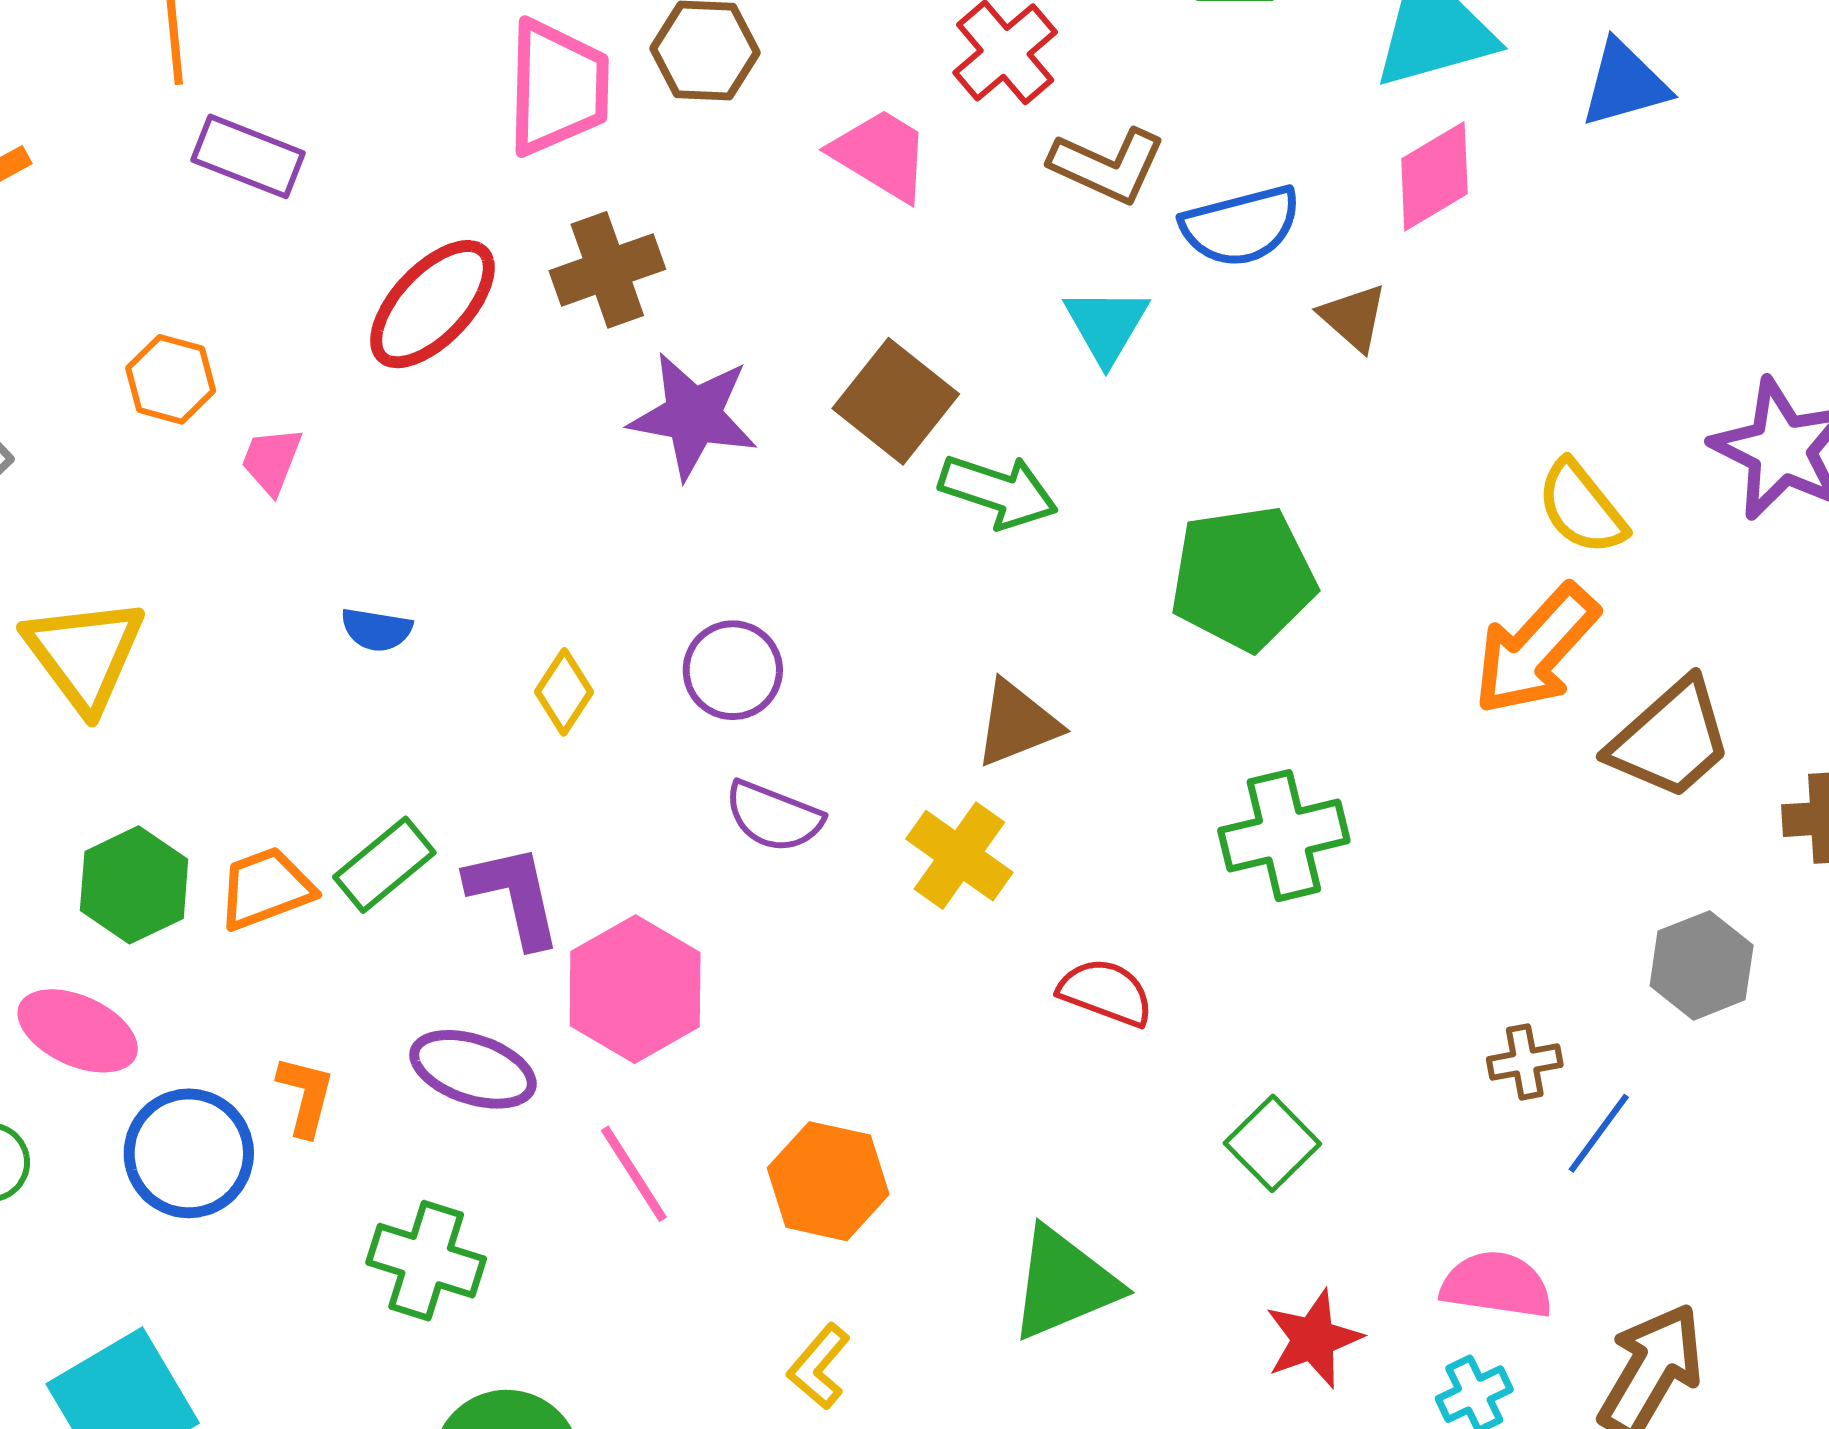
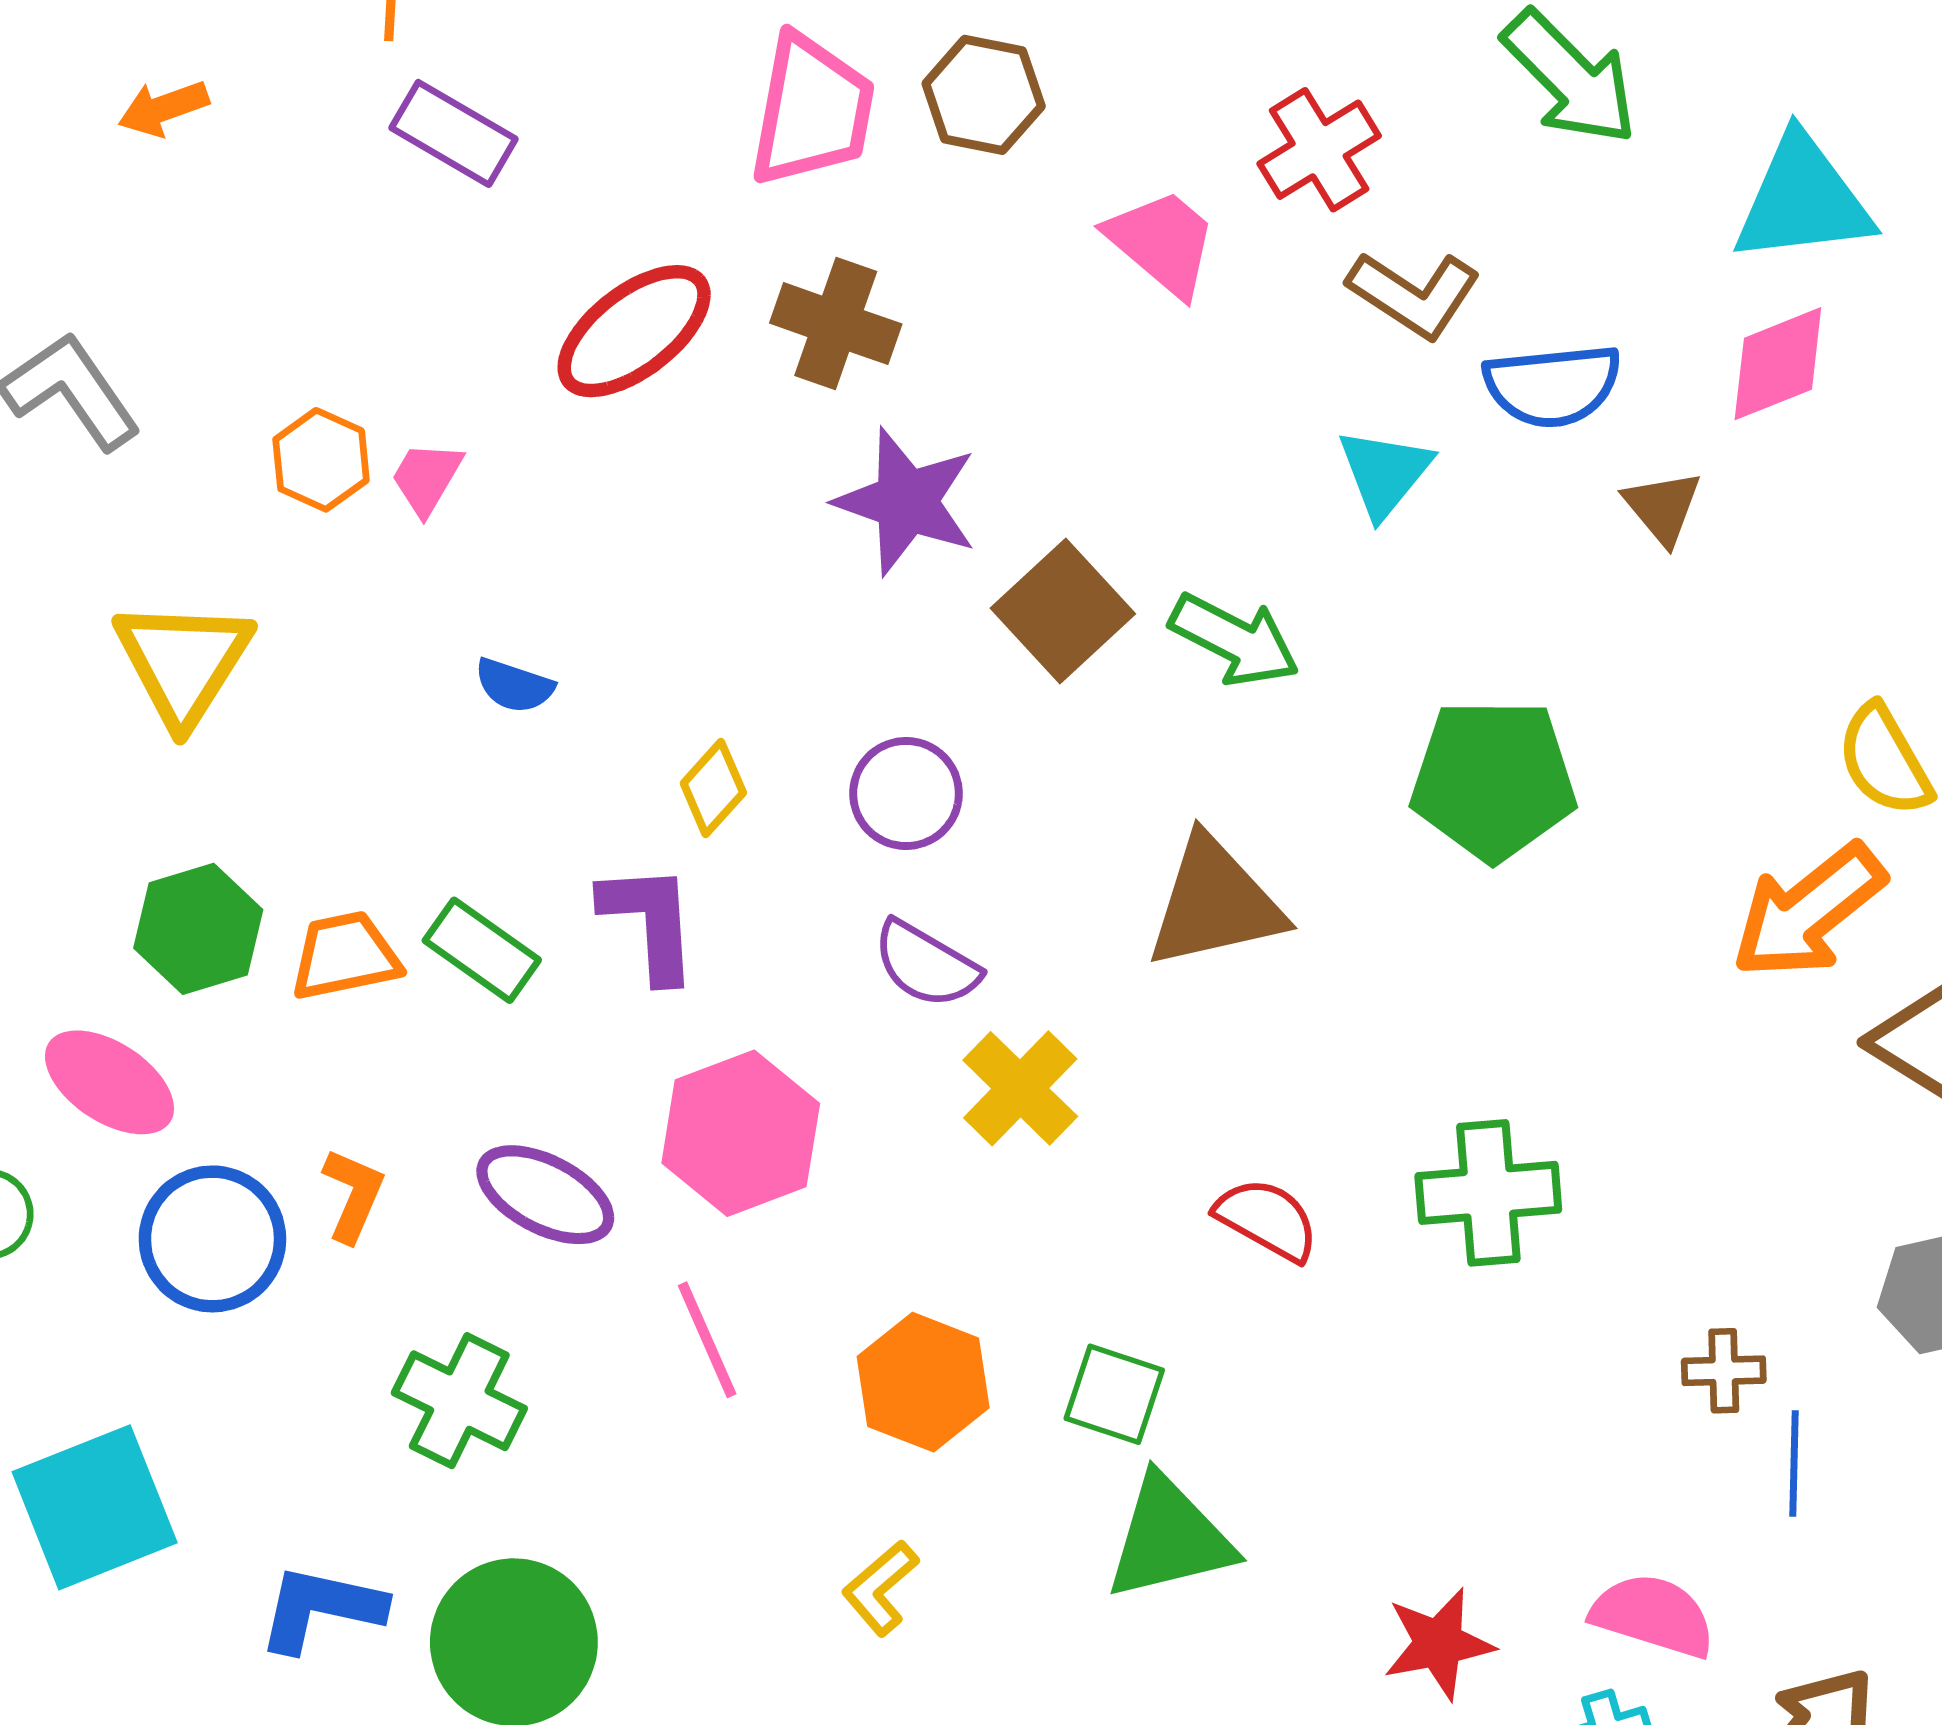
brown cross: (607, 270) -> (836, 324), turned 30
orange hexagon: (171, 379) -> (321, 460), moved
brown square: (896, 401) -> (1063, 611), moved
brown triangle: (1017, 724) -> (1215, 903), size x1.4
green cross: (1284, 836) -> (1488, 1193), moved
yellow cross: (959, 856) -> (1020, 1088), moved
green rectangle: (384, 865) -> (482, 950), turned 66
purple L-shape: (514, 895) -> (650, 922), moved
blue line: (1599, 1133) -> (1794, 1464), turned -44
green square: (1272, 1143) -> (1114, 1394), moved, turned -36

